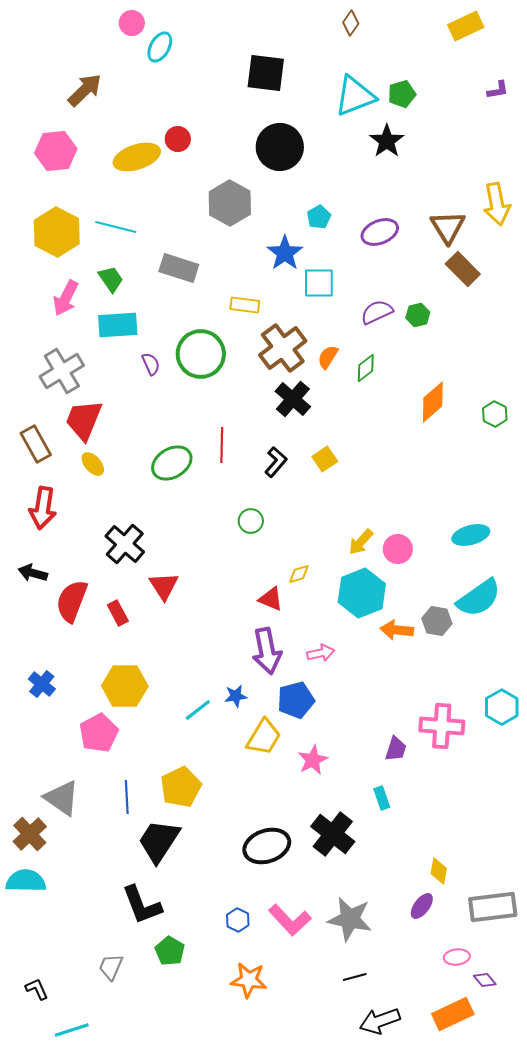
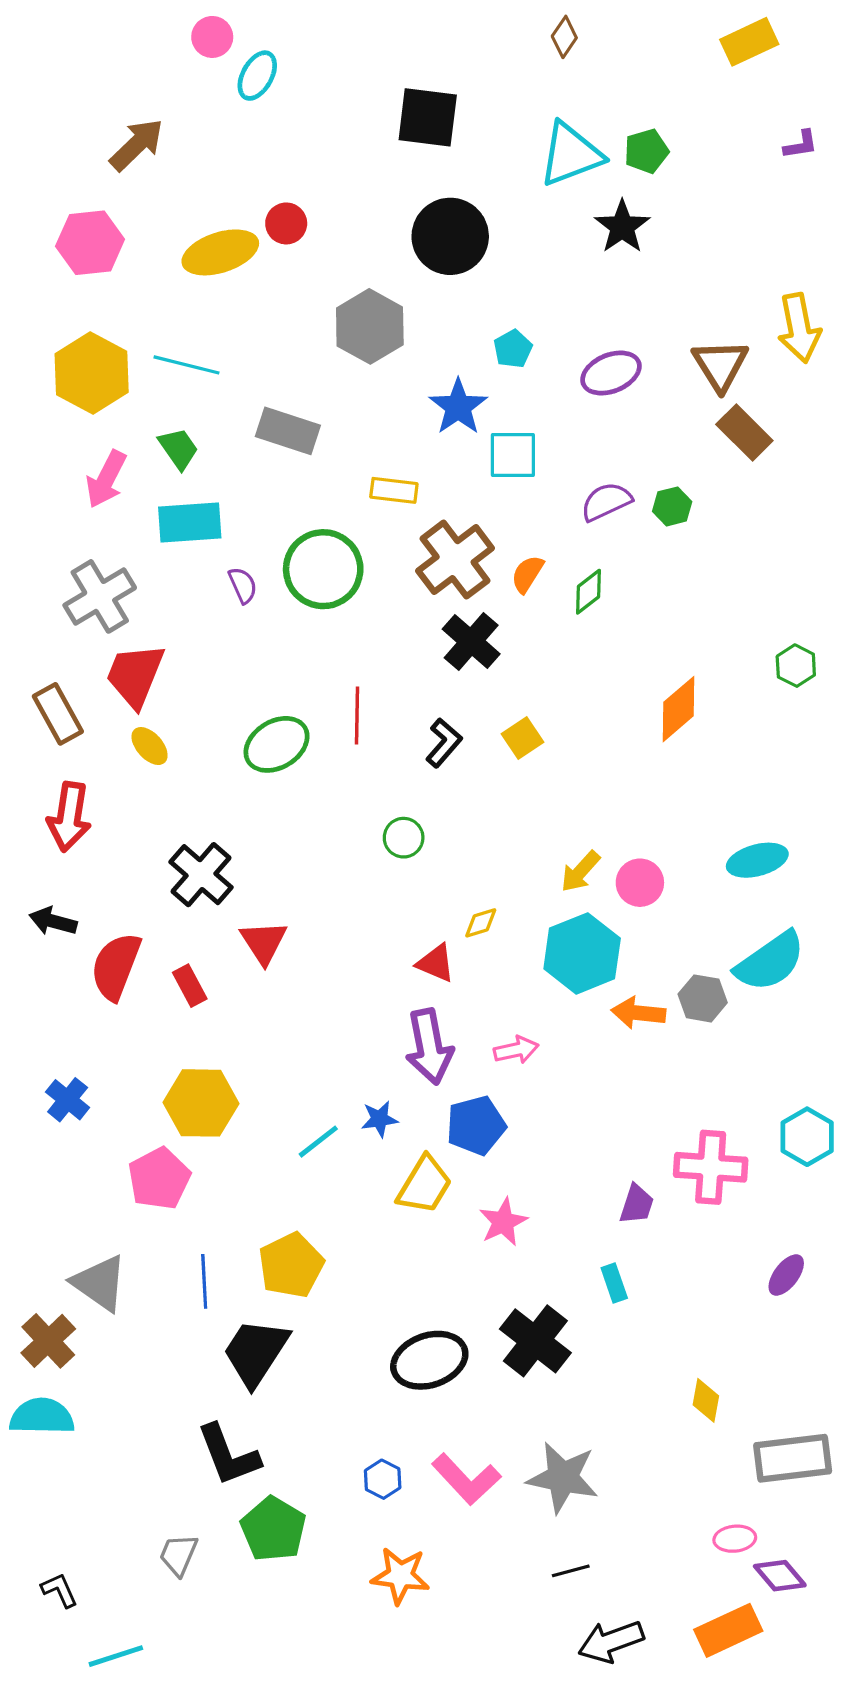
orange diamond: (433, 402) -> (678, 709), moved
purple ellipse: (422, 906) -> (786, 1275), moved
green pentagon: (170, 951) -> (273, 1529), size x1.4
purple diamond: (485, 980) -> (780, 1576), size x1.4

